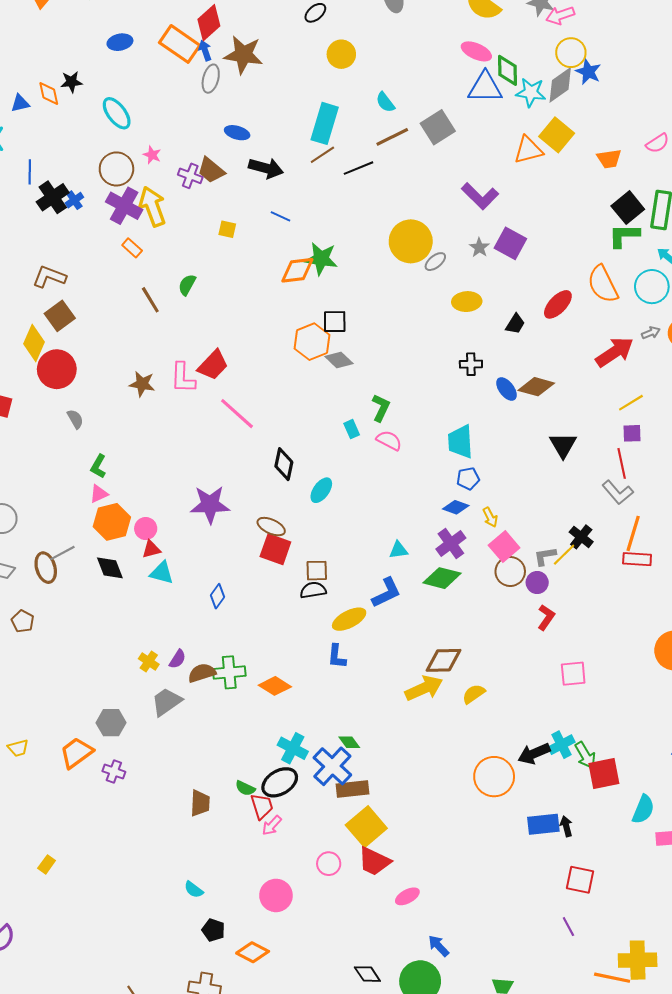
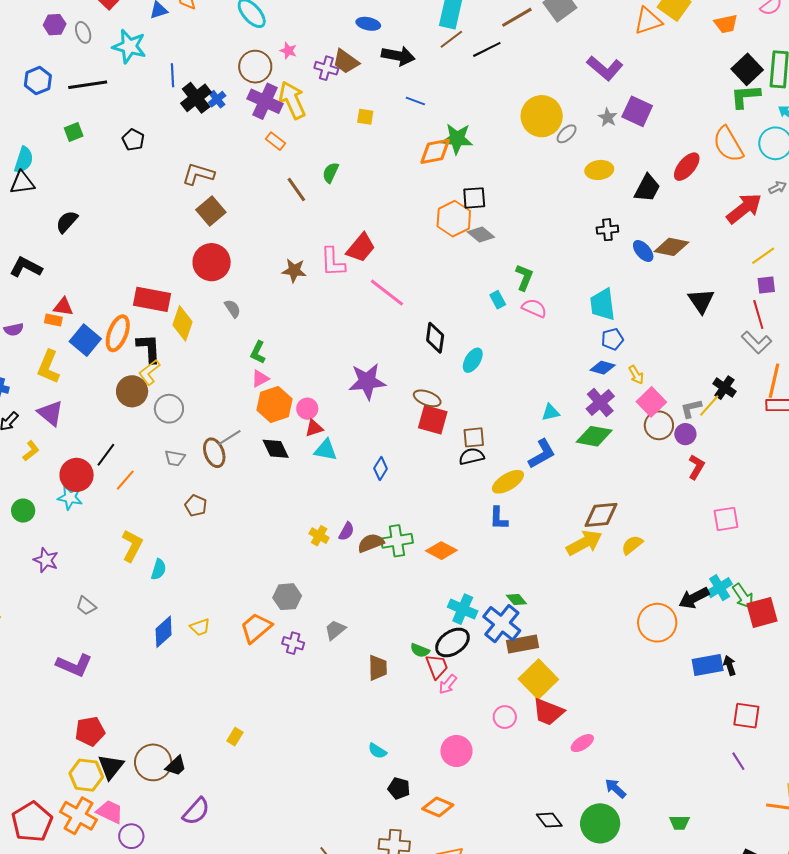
black trapezoid: (515, 324) -> (647, 188), size x1.4
yellow diamond: (34, 343) -> (183, 323), moved
gray trapezoid: (166, 702) -> (335, 630), moved, size x0.7

